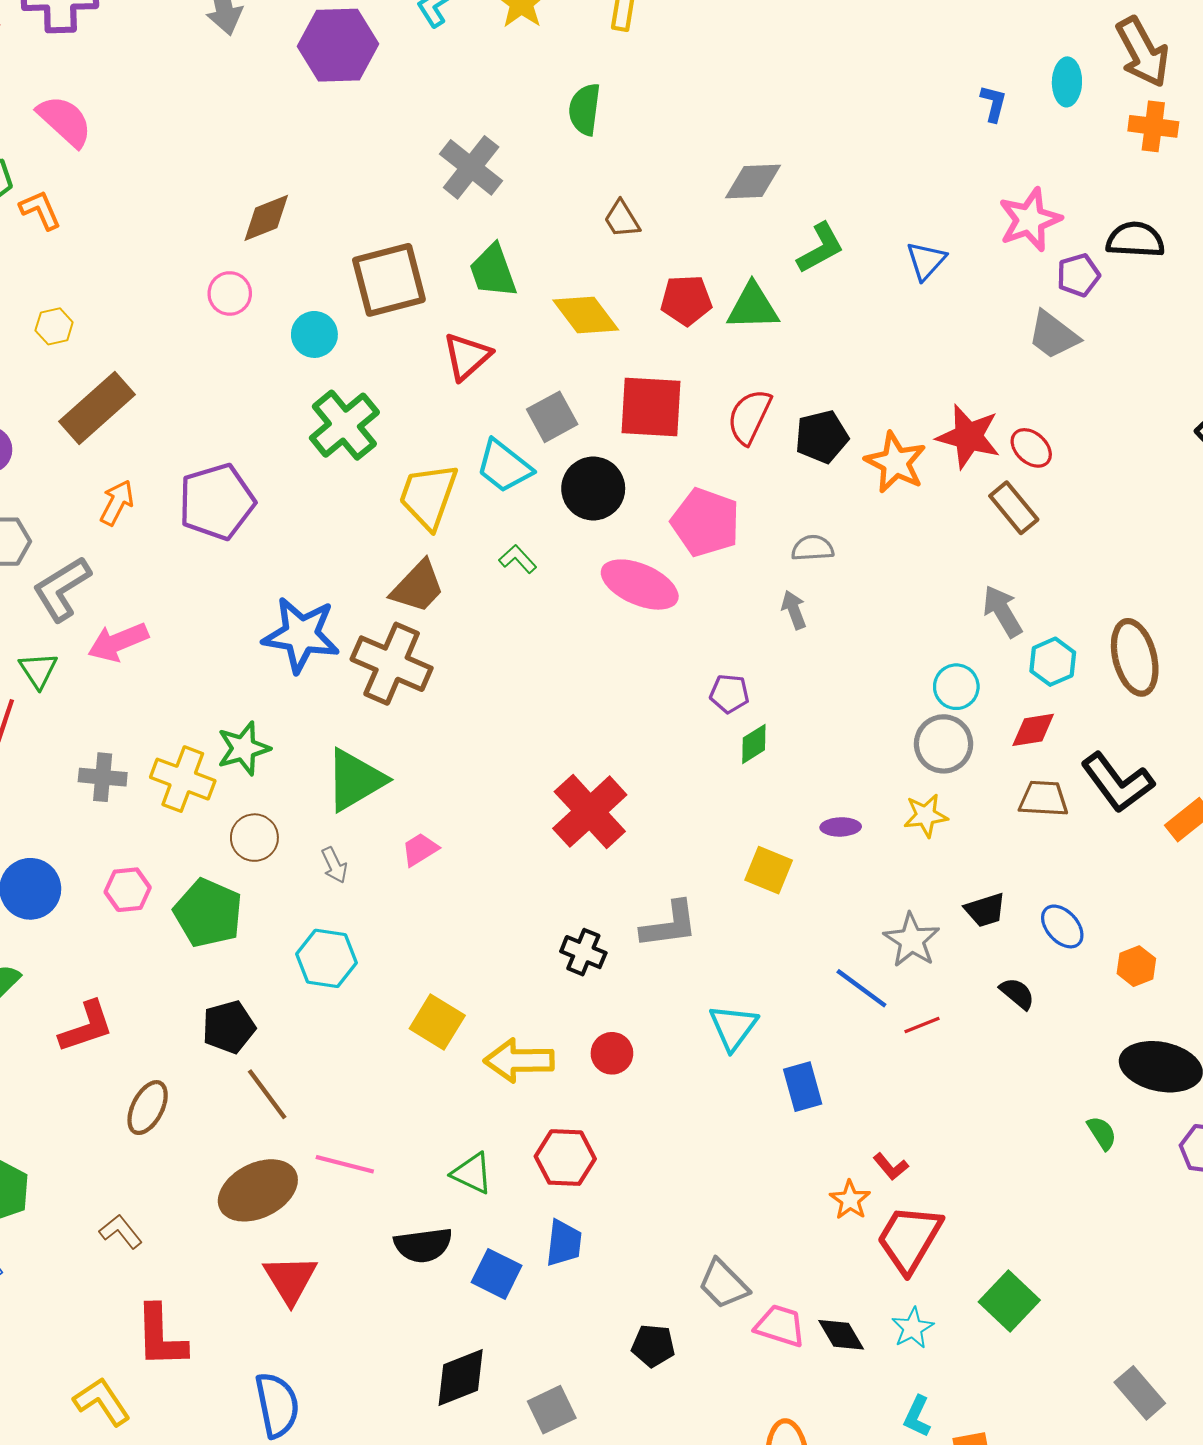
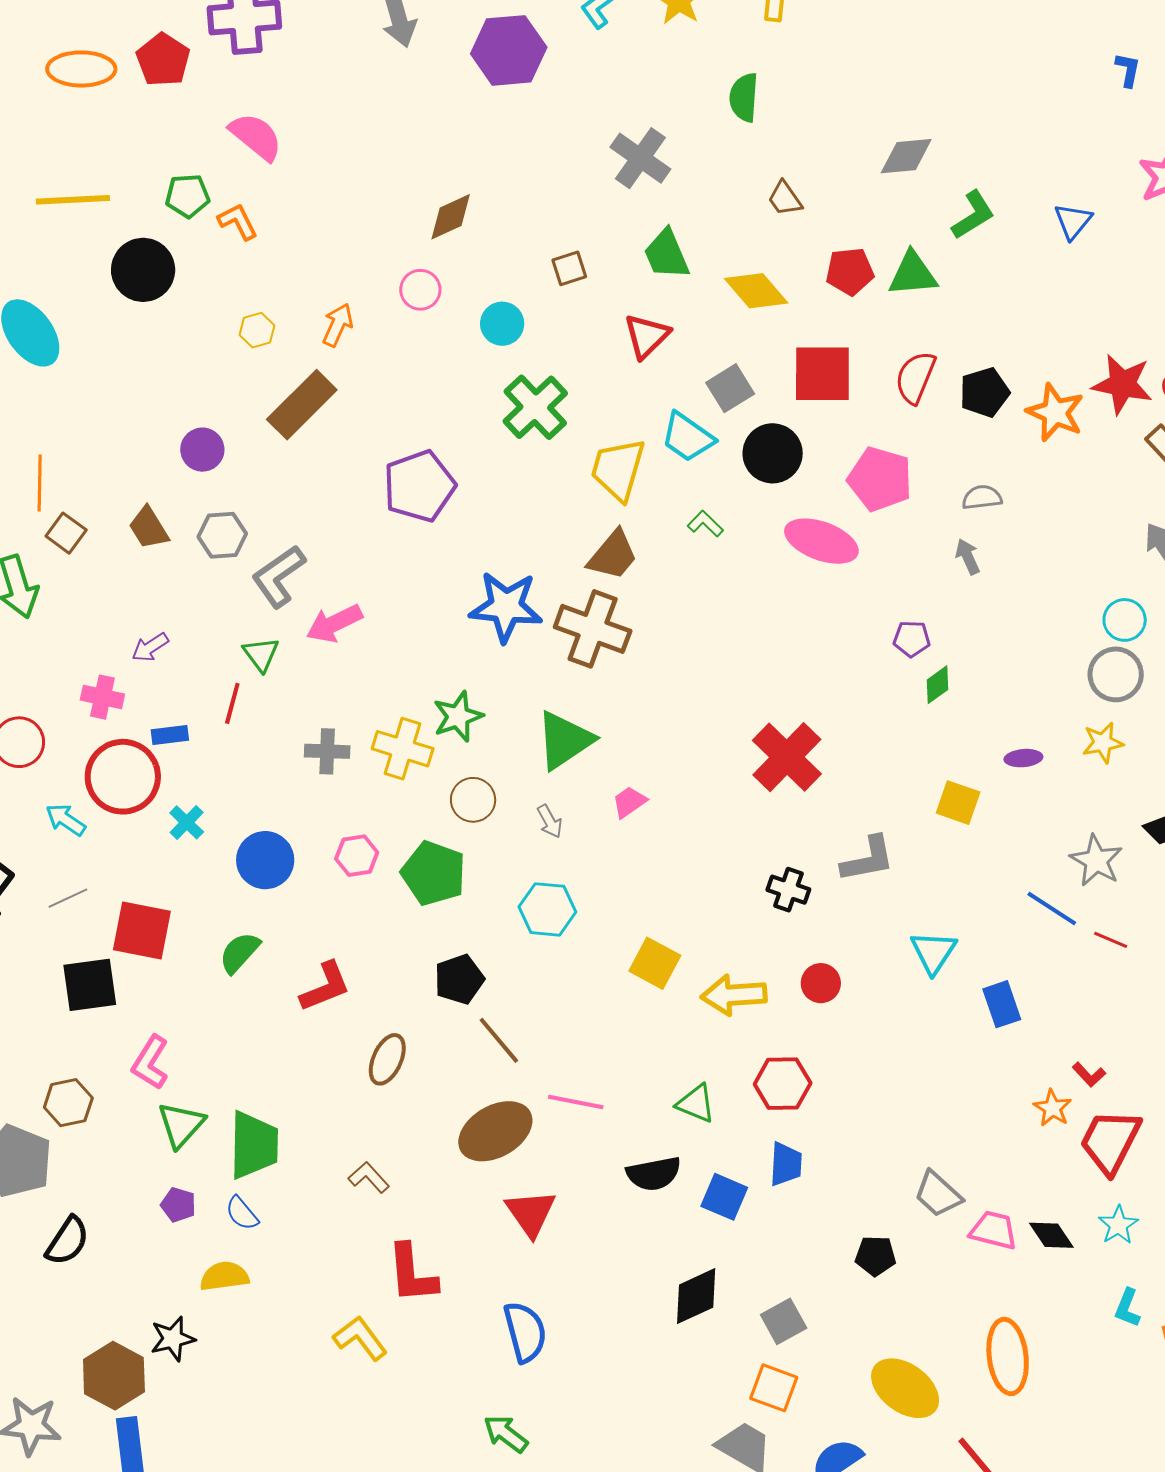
brown square: (389, 280) -> (569, 268), size x0.5
orange arrow: (117, 503) -> (338, 325), moved
red line: (922, 1025) -> (1111, 940), turned 48

